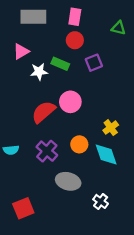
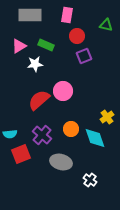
red circle: (75, 40) -> (77, 36), moved
green rectangle: (60, 64) -> (46, 45), moved
yellow cross: (111, 128) -> (107, 117), moved
red square: (23, 208) -> (21, 154), moved

